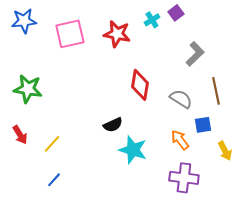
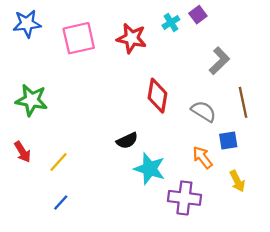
yellow arrow: (225, 151) -> (237, 181), moved
purple cross: (184, 178) -> (184, 198), moved

